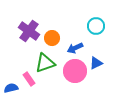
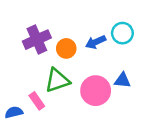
purple cross: (29, 31) -> (37, 40), turned 30
blue arrow: (75, 48) -> (96, 42), moved
blue triangle: (96, 63) -> (122, 80), turned 32

